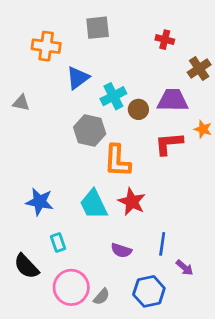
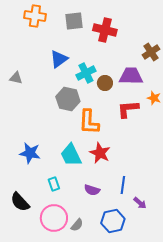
red cross: (165, 40) -> (105, 30), moved, size x1.6
orange cross: (46, 46) -> (35, 16), moved
cyan rectangle: (58, 243) -> (54, 184), moved

